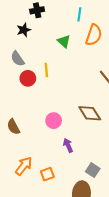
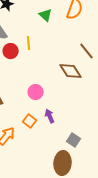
brown diamond: (90, 113) -> (71, 71), moved
orange square: (47, 174) -> (30, 121), moved, turned -32

